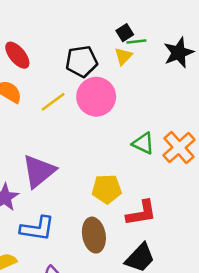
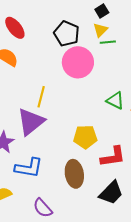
green line: (136, 41) -> (108, 42), moved
black pentagon: (82, 61) -> (67, 34), turned 30
yellow line: (53, 102) -> (41, 97), moved, turned -40

